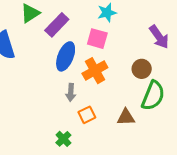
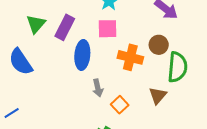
orange cross: (95, 71) -> (130, 57), moved, turned -30
brown triangle: (126, 117) -> (158, 96), turned -30

